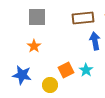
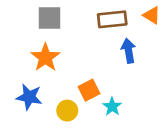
orange star: (34, 46) -> (45, 57), size x1.5
cyan star: (86, 70) -> (112, 106), moved

